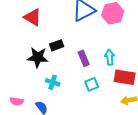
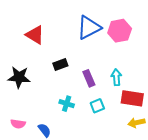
black star: (38, 57) -> (19, 77), moved
cyan cross: (53, 82) -> (67, 104), moved

